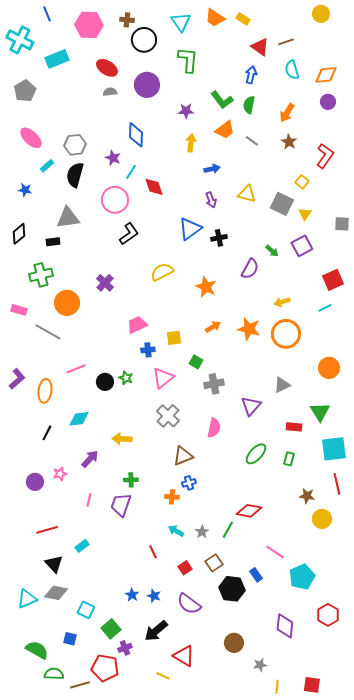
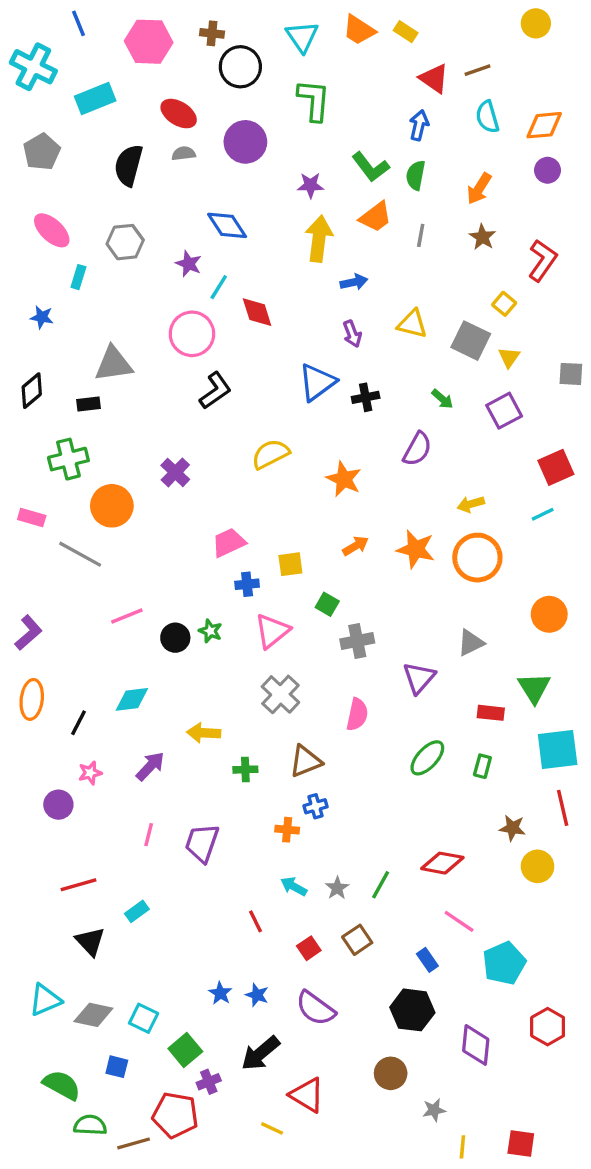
blue diamond: (136, 135) -> (227, 225), turned -35
gray line: (252, 141) -> (421, 235), turned 64
yellow arrow: (191, 143) -> (319, 239), size x1.5
cyan rectangle: (47, 166) -> (78, 277), turned -32
black semicircle: (75, 175) -> (129, 165), moved
green arrow: (272, 251) -> (442, 399), moved
orange ellipse: (45, 391) -> (32, 699), moved
pink star: (60, 474) -> (90, 773), moved
green cross: (131, 480) -> (245, 770), moved
red diamond: (249, 511) -> (442, 863), moved
black hexagon: (232, 589) -> (412, 1010), moved
gray diamond: (56, 593) -> (93, 1015), moved

